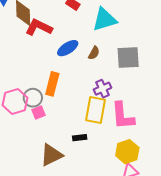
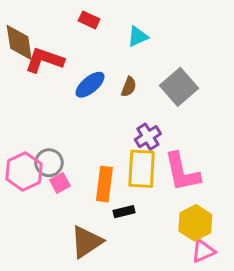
cyan triangle: (104, 19) -> (138, 37), size x0.6
gray square: (128, 57) -> (179, 87), turned -30
orange rectangle: (52, 84) -> (104, 184), moved

